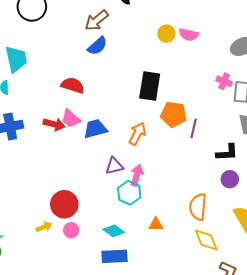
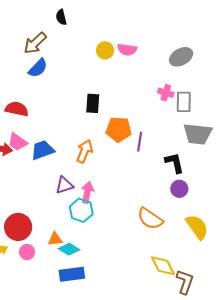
black rectangle: (150, 86) -> (93, 103), size x0.7
black L-shape: (227, 153) -> (174, 163), turned -95
orange semicircle: (198, 207) -> (150, 219), turned -56
orange triangle: (156, 224) -> (55, 239), moved
yellow diamond: (206, 240) -> (163, 266), moved

